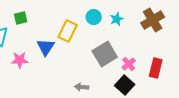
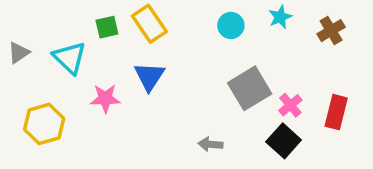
cyan star: (117, 19) -> (280, 17), moved
brown cross: (153, 20) -> (331, 31), size x0.7
yellow rectangle: (68, 31) -> (149, 24), moved, turned -60

